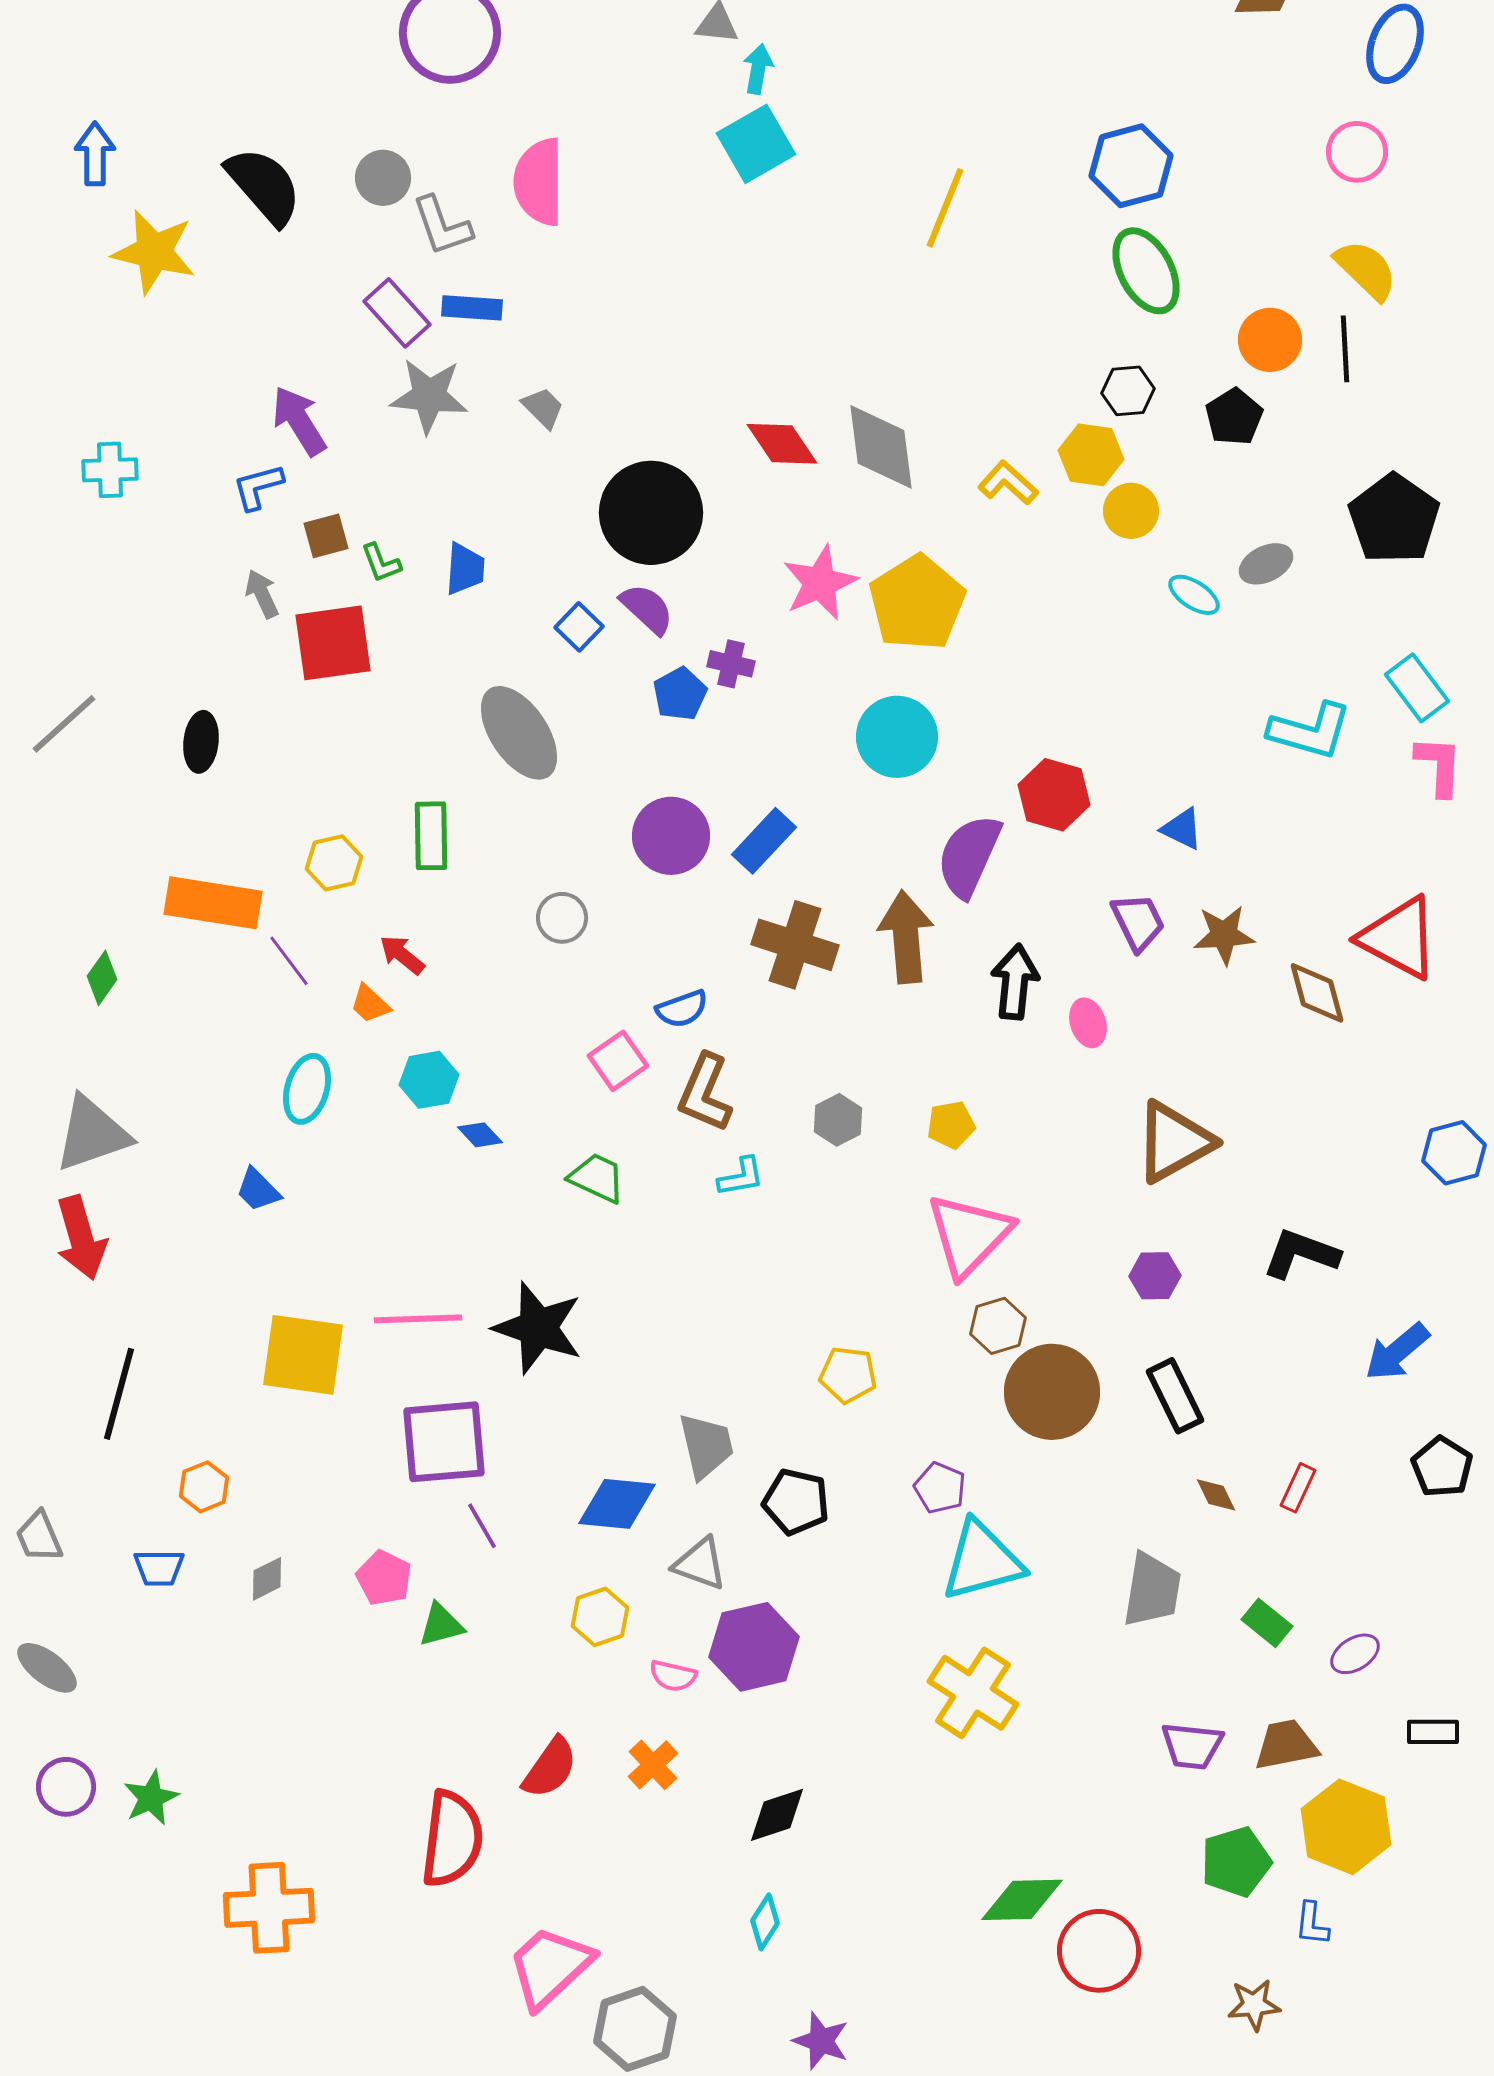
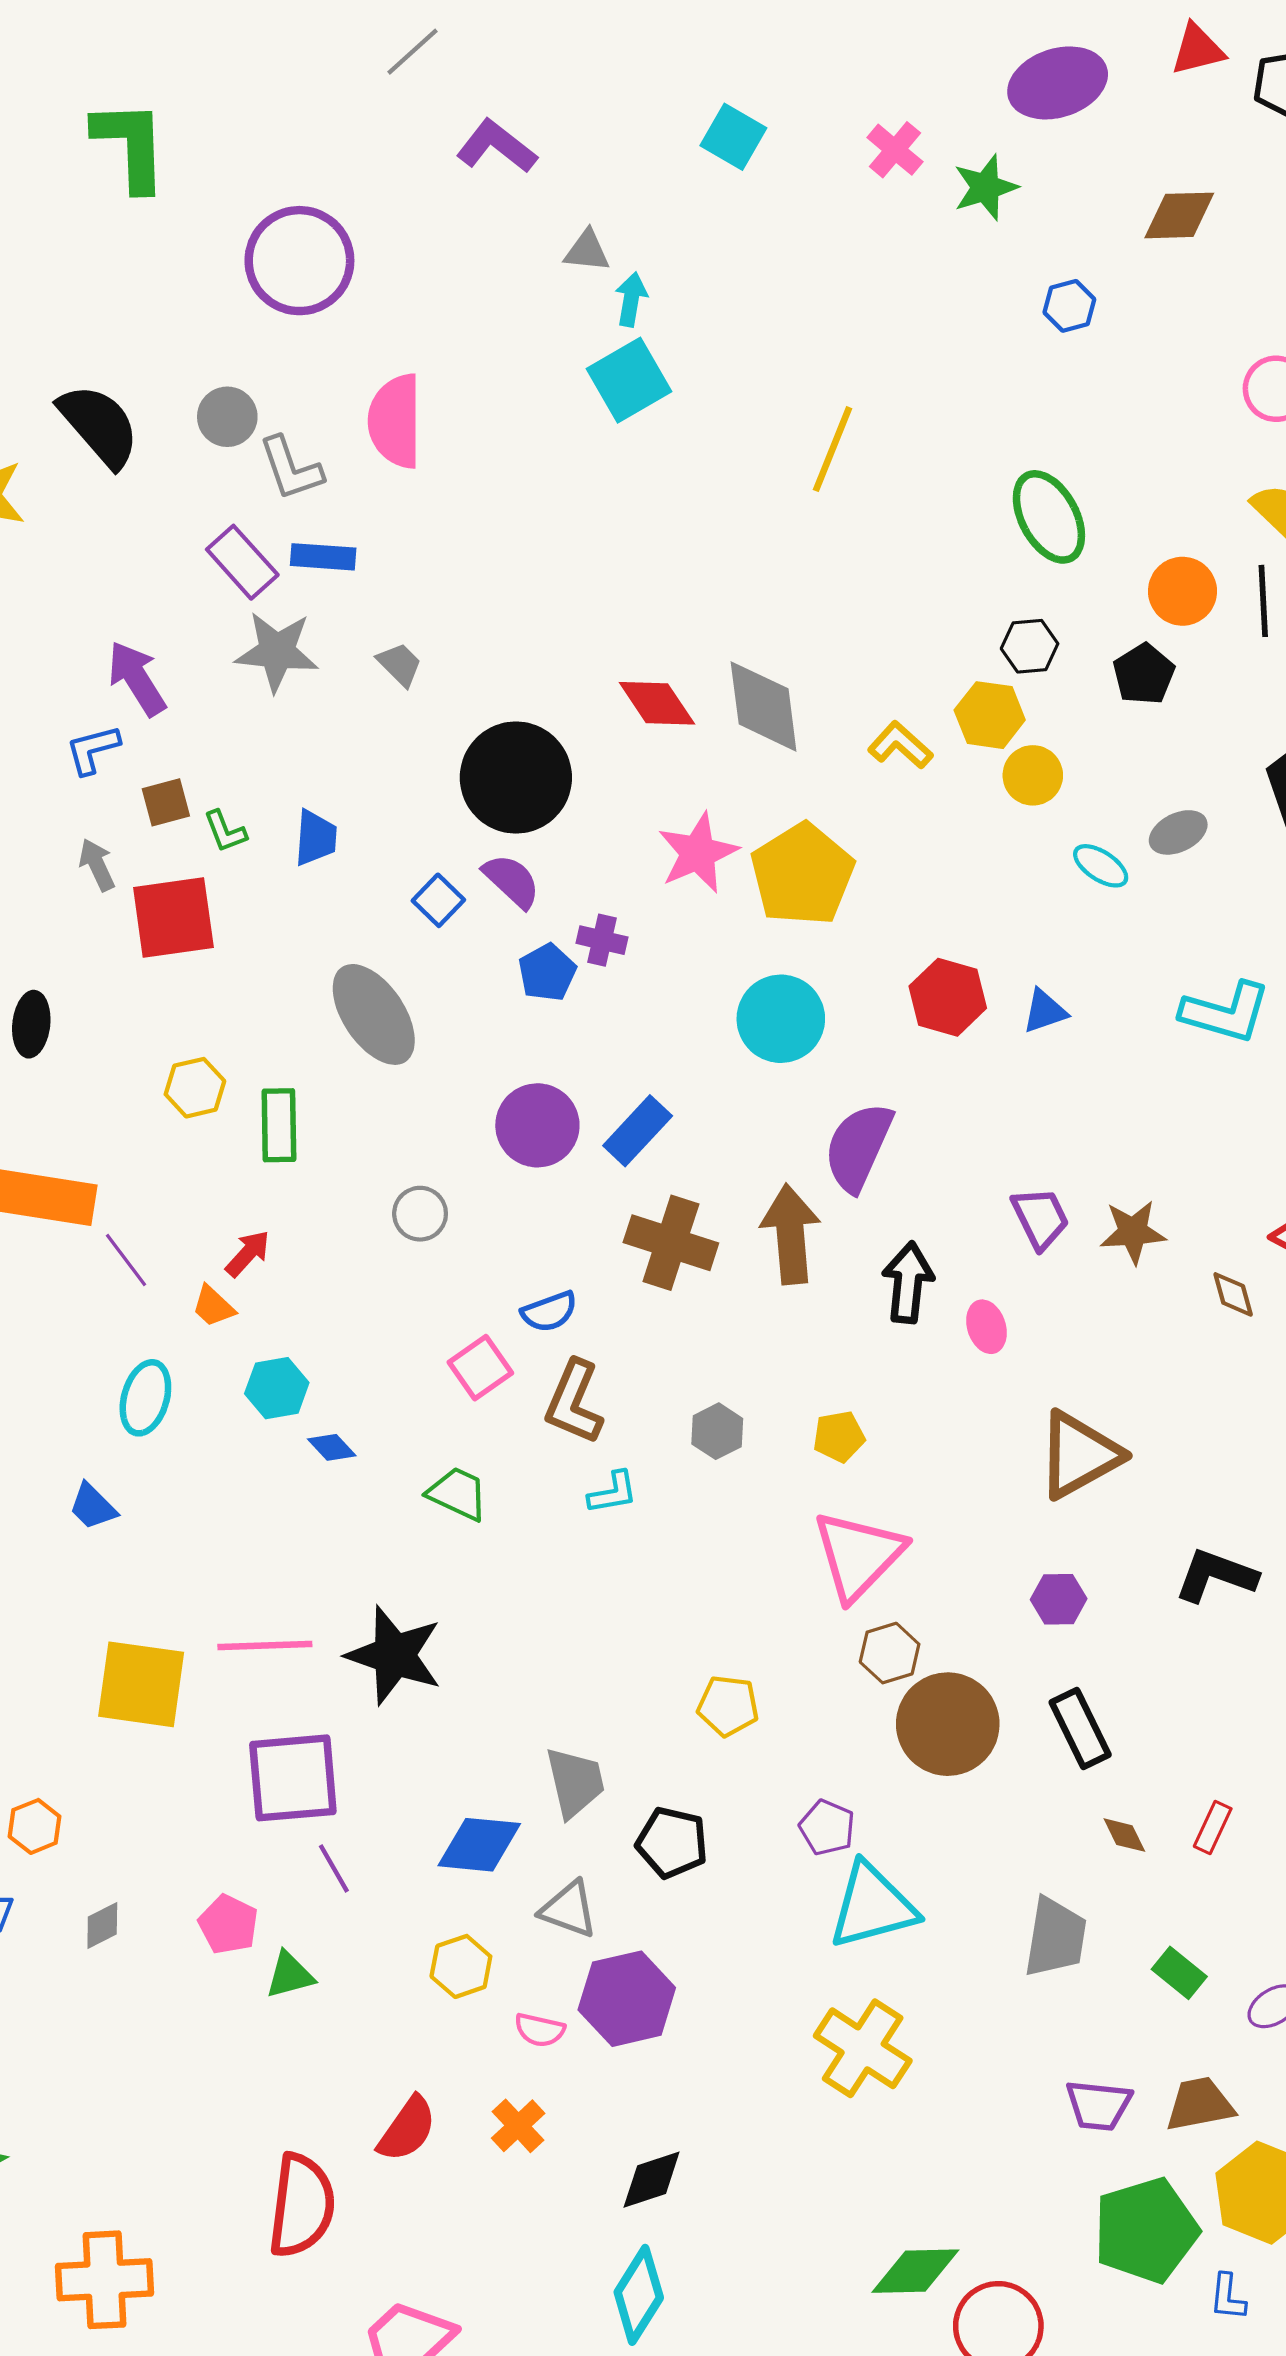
blue hexagon: (1131, 166) -> (1069, 306), moved, size x0.6
red hexagon: (1054, 795) -> (948, 997), moved
blue triangle: (1182, 829) -> (1045, 1011), moved, turned -45
yellow hexagon: (334, 863) -> (195, 1088), moved
red arrow: (402, 955) -> (248, 1254), turned 93
brown diamond: (1317, 993) -> (1233, 1294), size x0.7
green pentagon: (1236, 1862) -> (1146, 2230), size x1.4
cyan diamond: (765, 1922) -> (639, 2295), size x1.6

